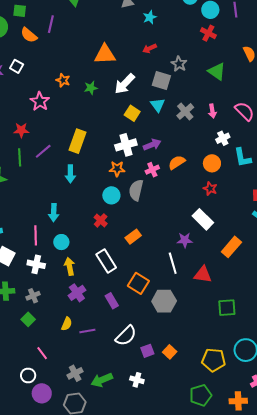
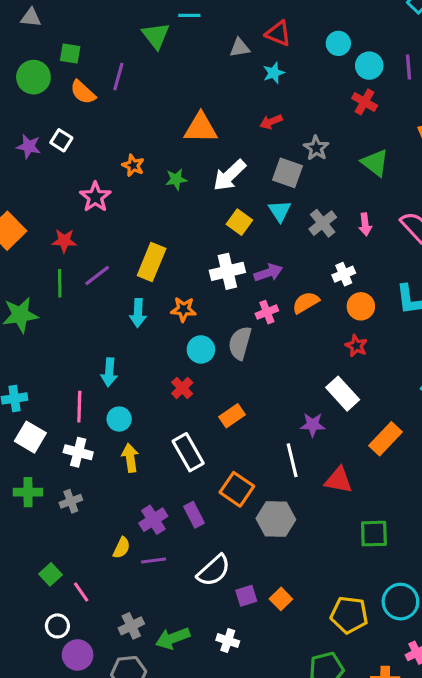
white cross: (223, 138) -> (344, 274), moved
orange star: (117, 169) -> (183, 309), moved
purple cross: (77, 293) -> (153, 520), moved
green square: (28, 319) -> (50, 574), moved

